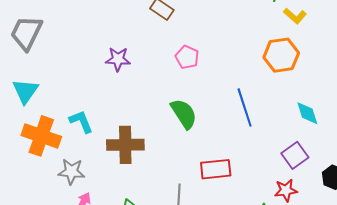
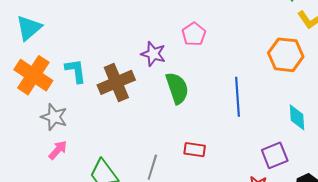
purple star: (118, 59) -> (153, 54), moved
brown cross: (125, 145) -> (116, 82), moved, turned -36
red rectangle: (216, 169) -> (195, 150), size x0.7

